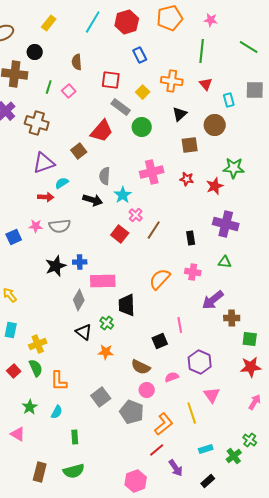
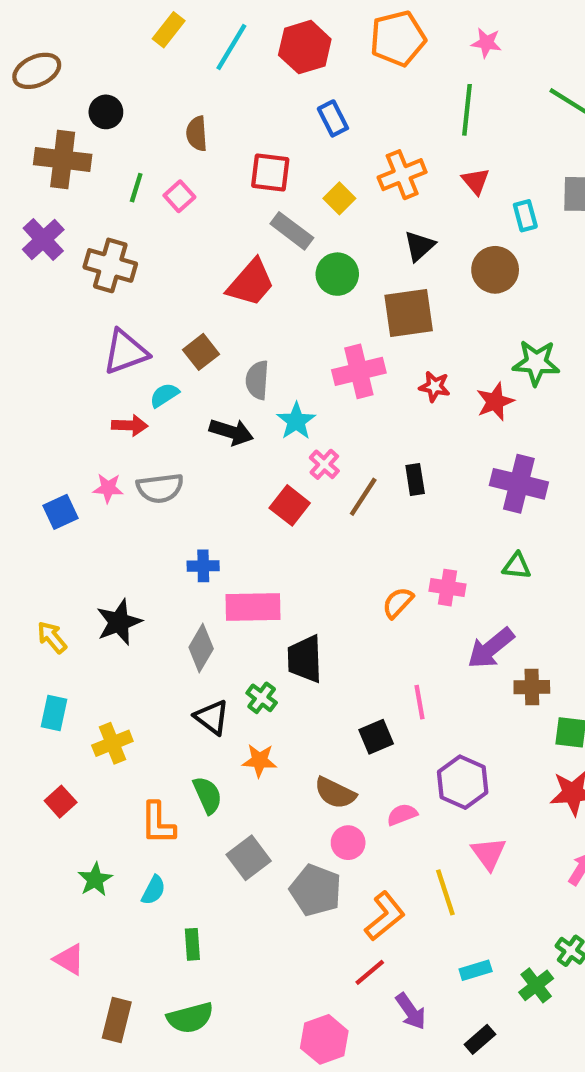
yellow rectangle: (49, 23) -> (169, 30), moved
orange cross: (172, 81) -> (402, 175), turned -30
brown square: (190, 145) -> (409, 313), moved, size x1.4
brown square: (79, 151) -> (201, 352), moved
black rectangle: (191, 238) -> (415, 479), moved
black star: (56, 266) -> (119, 622), moved
orange semicircle: (160, 279) -> (398, 603), moved, size x0.7
green semicircle: (36, 368) -> (208, 795), moved
pink triangle: (18, 434) -> (69, 959), moved

